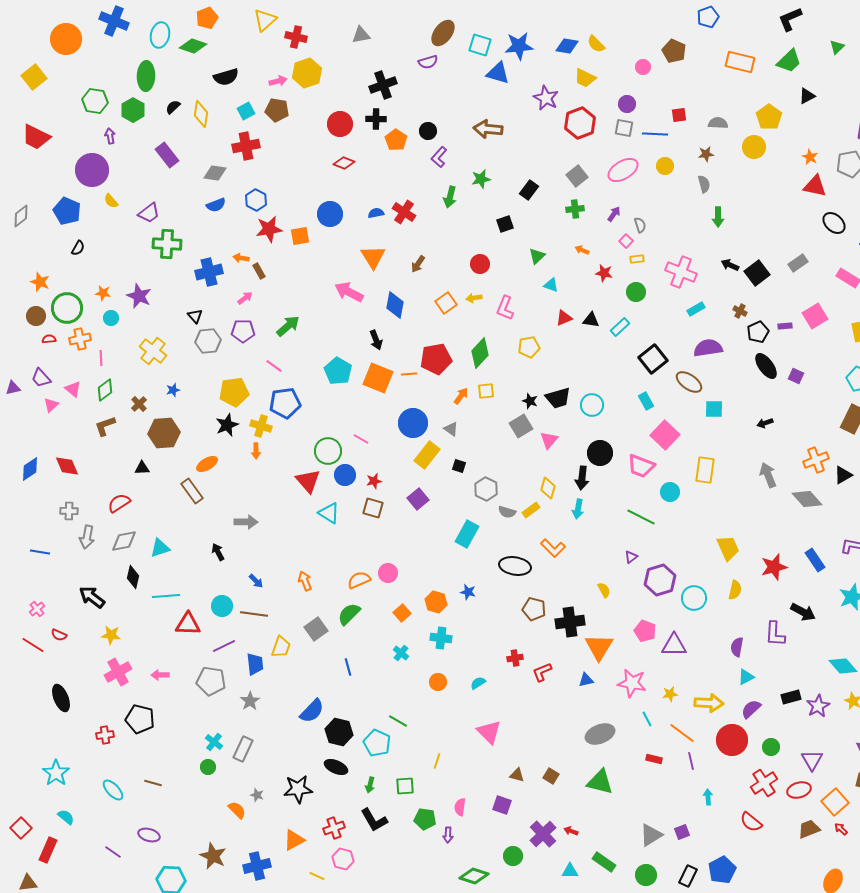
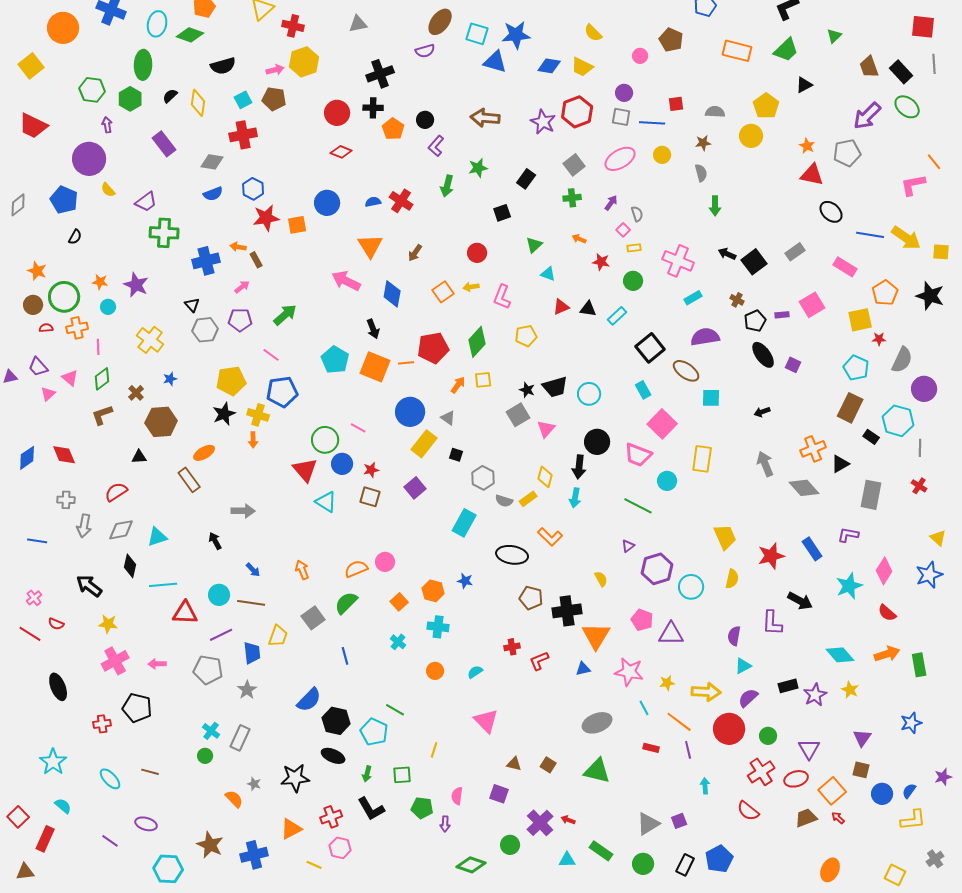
blue diamond: (567, 46) -> (549, 66), moved
purple star: (546, 98) -> (543, 122), moved

